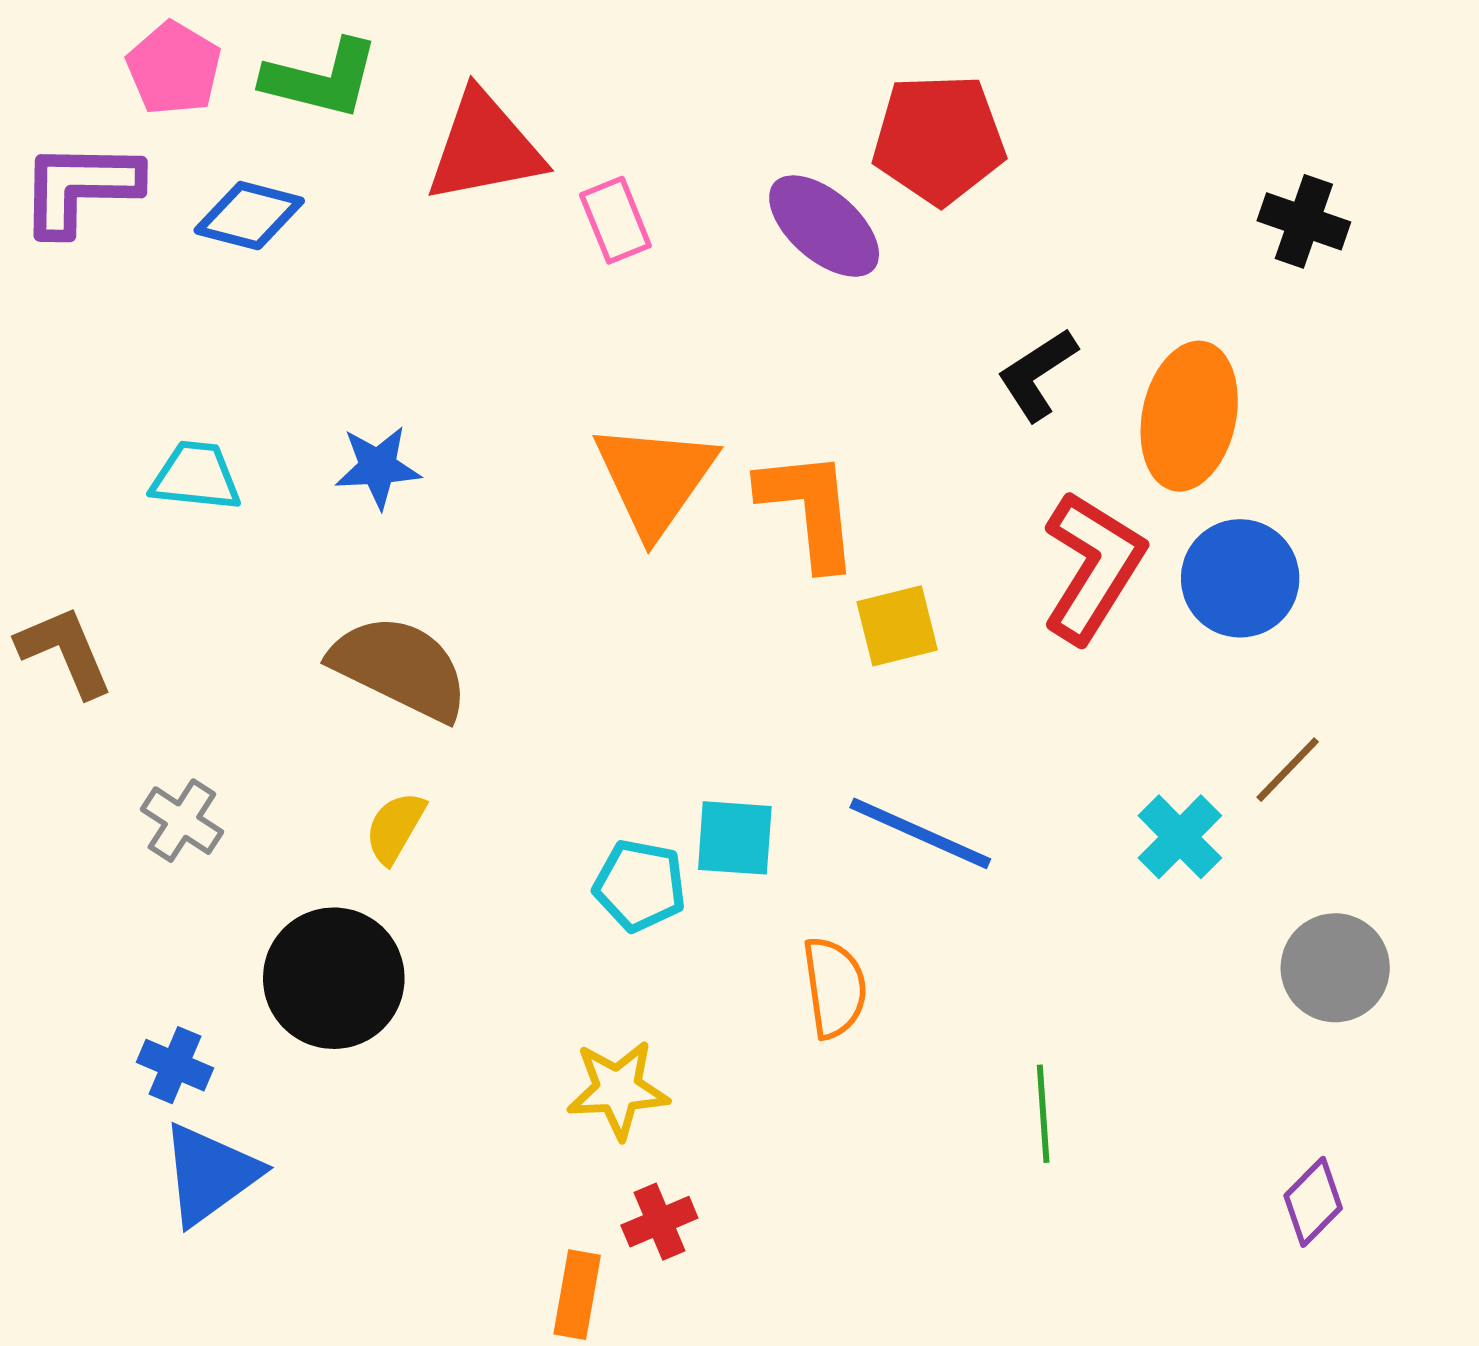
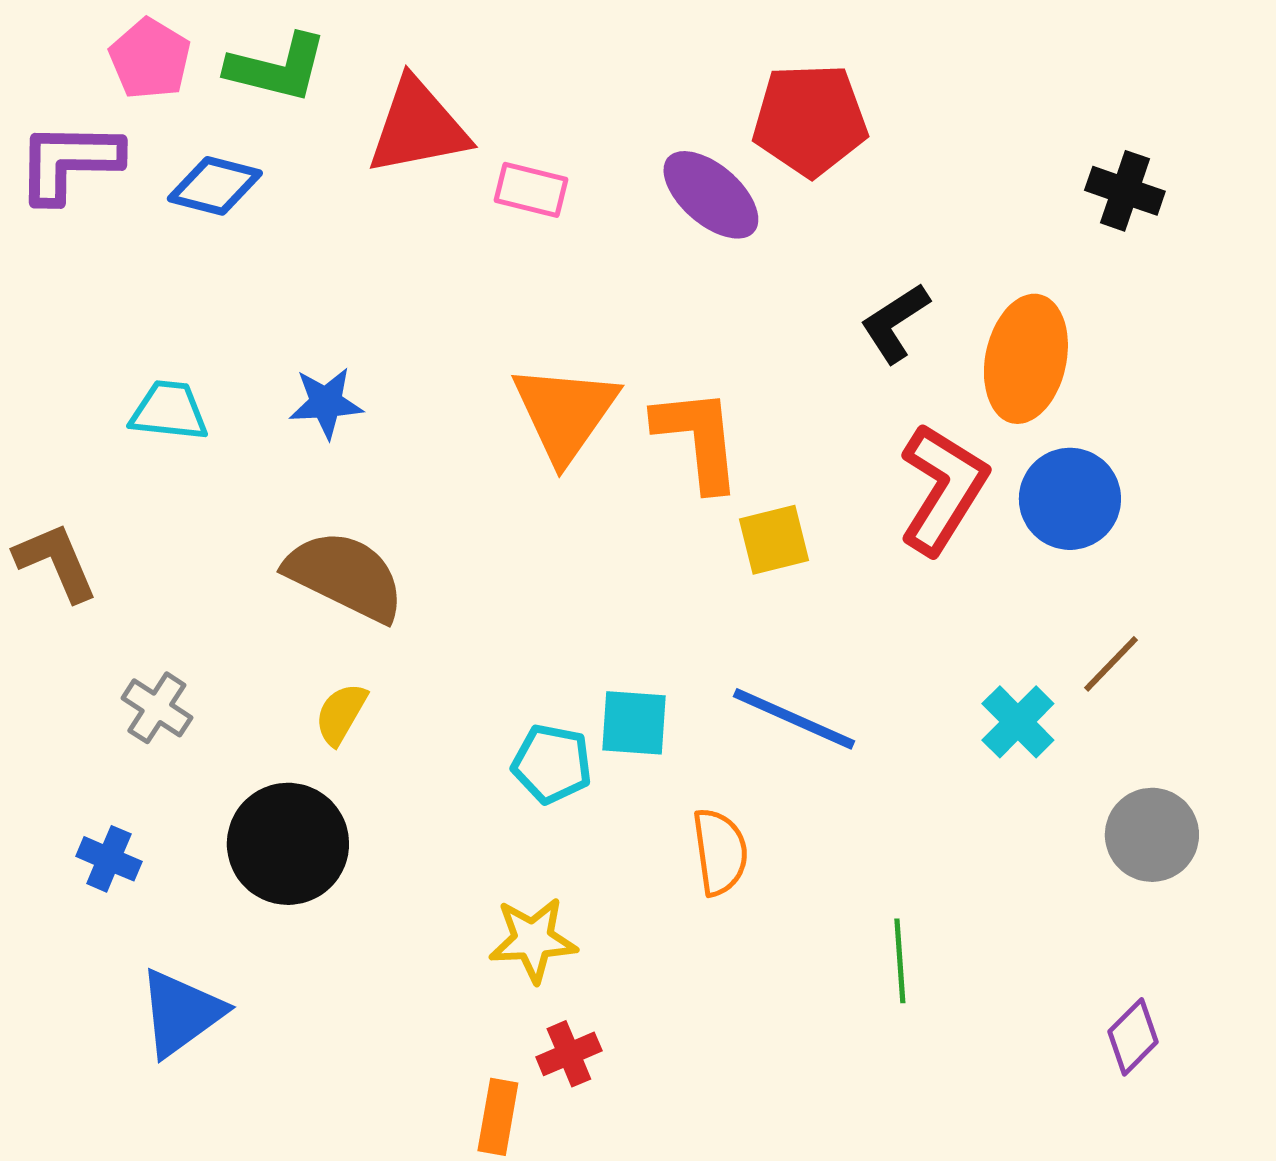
pink rectangle: (615, 220) -> (531, 190), turned -54
blue cross: (175, 1065) -> (109, 859), moved

